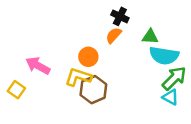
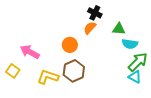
cyan semicircle: (164, 56) -> (130, 44), size x0.7
yellow L-shape: (78, 77) -> (48, 77), moved

